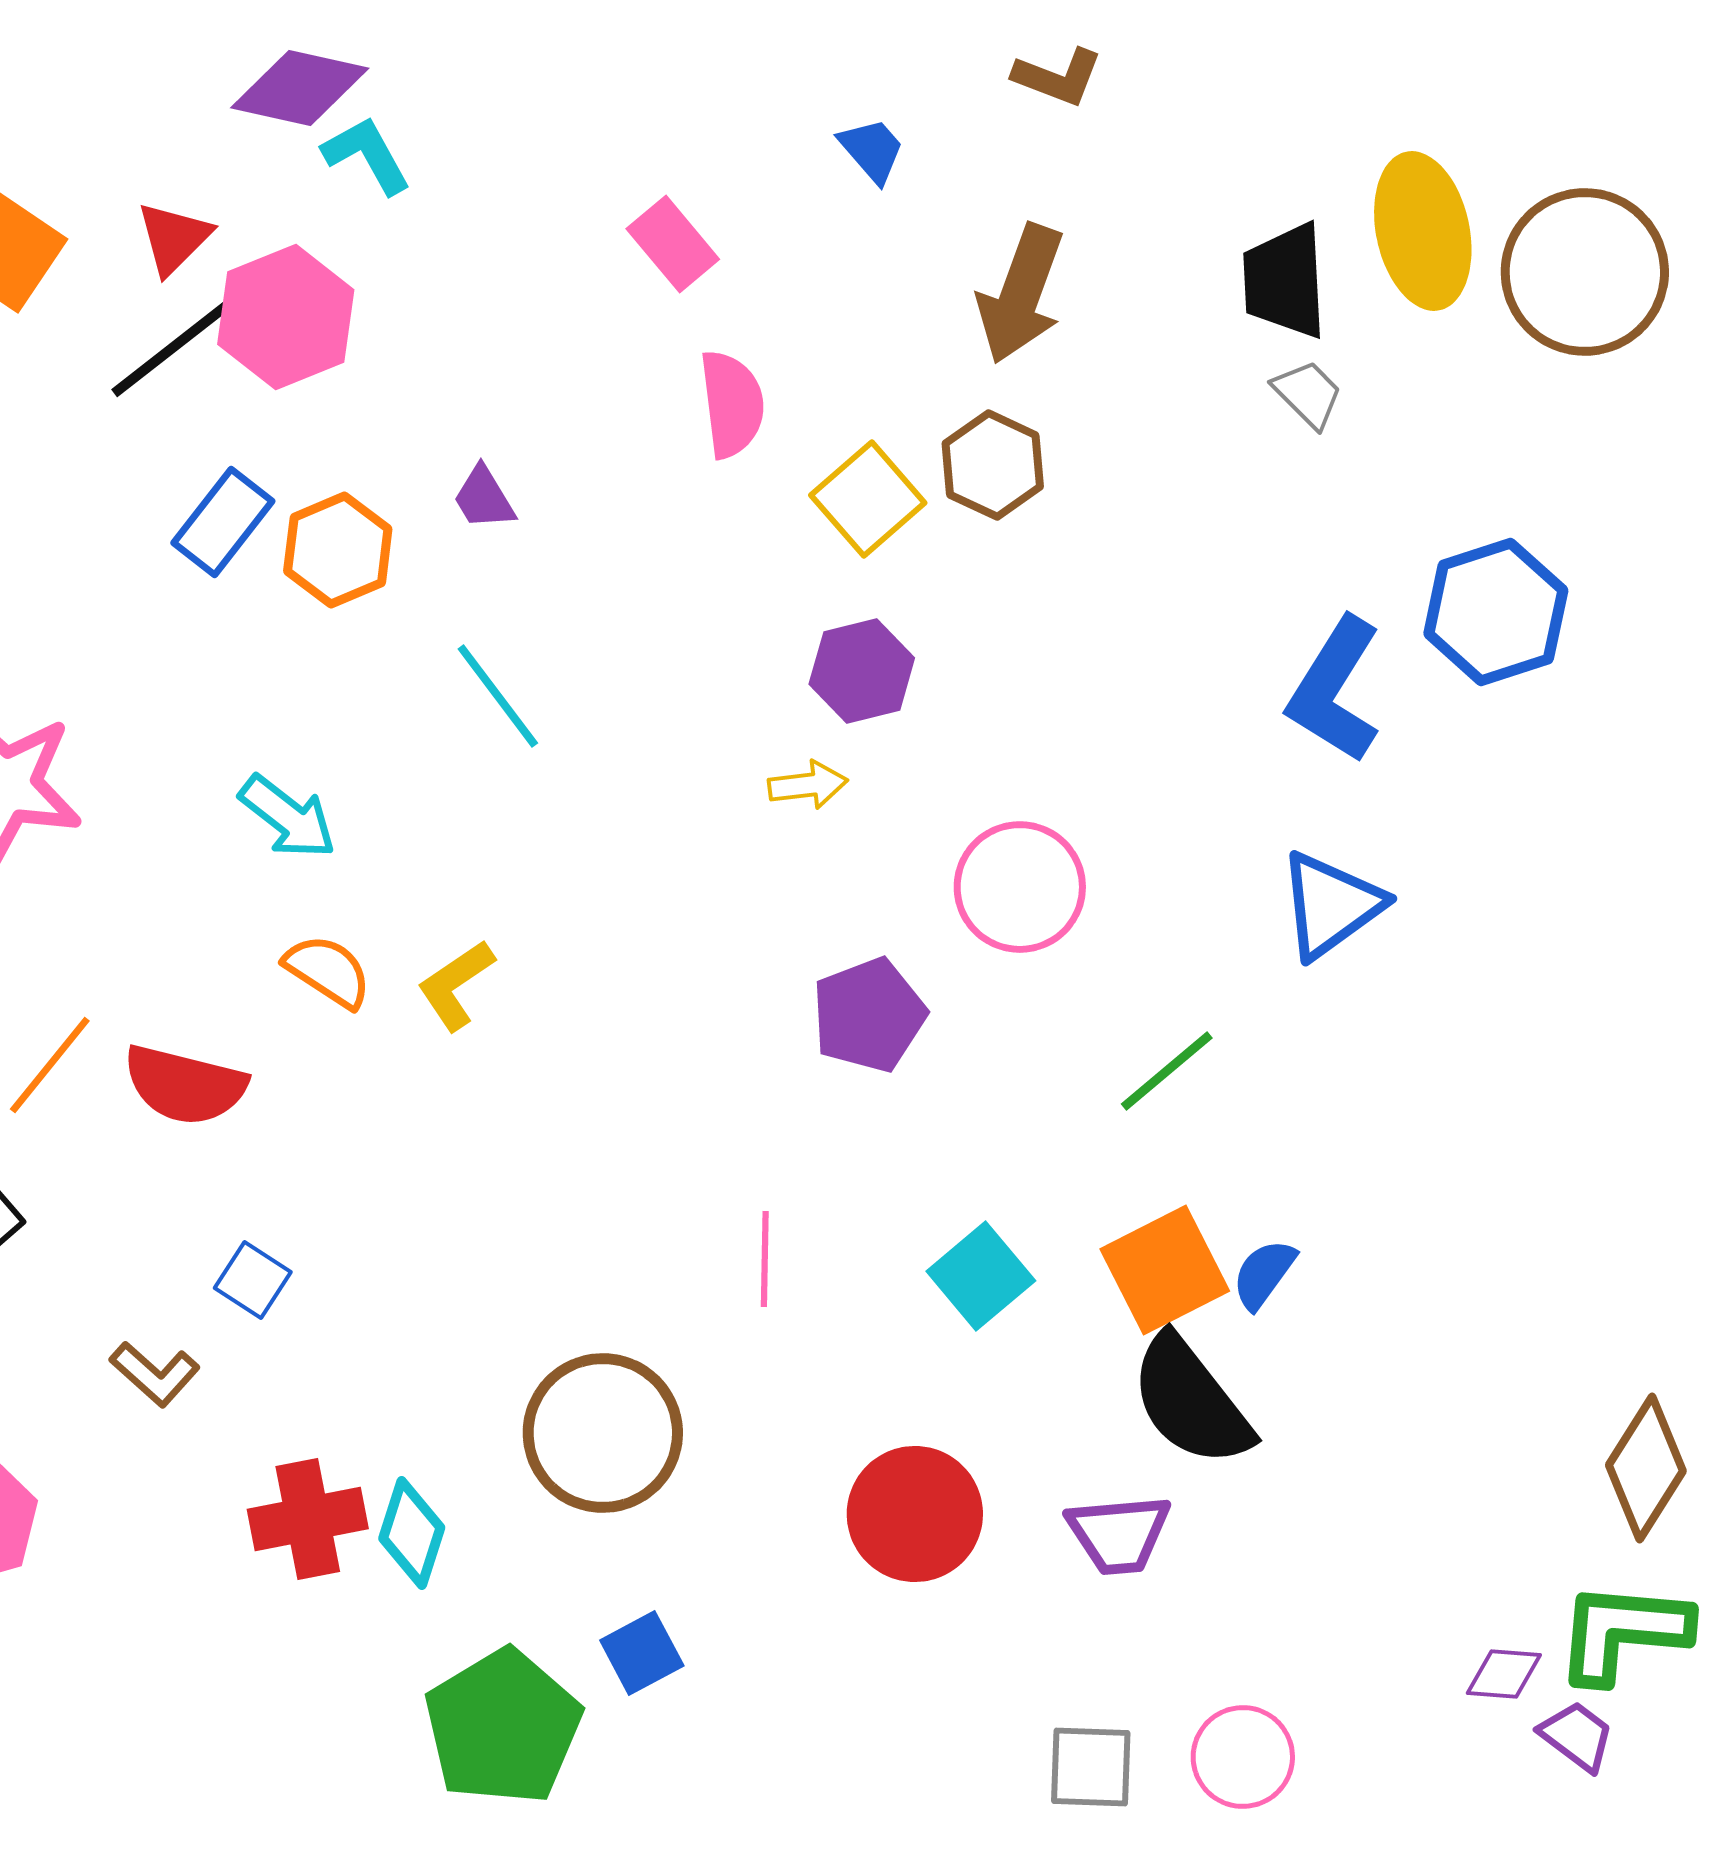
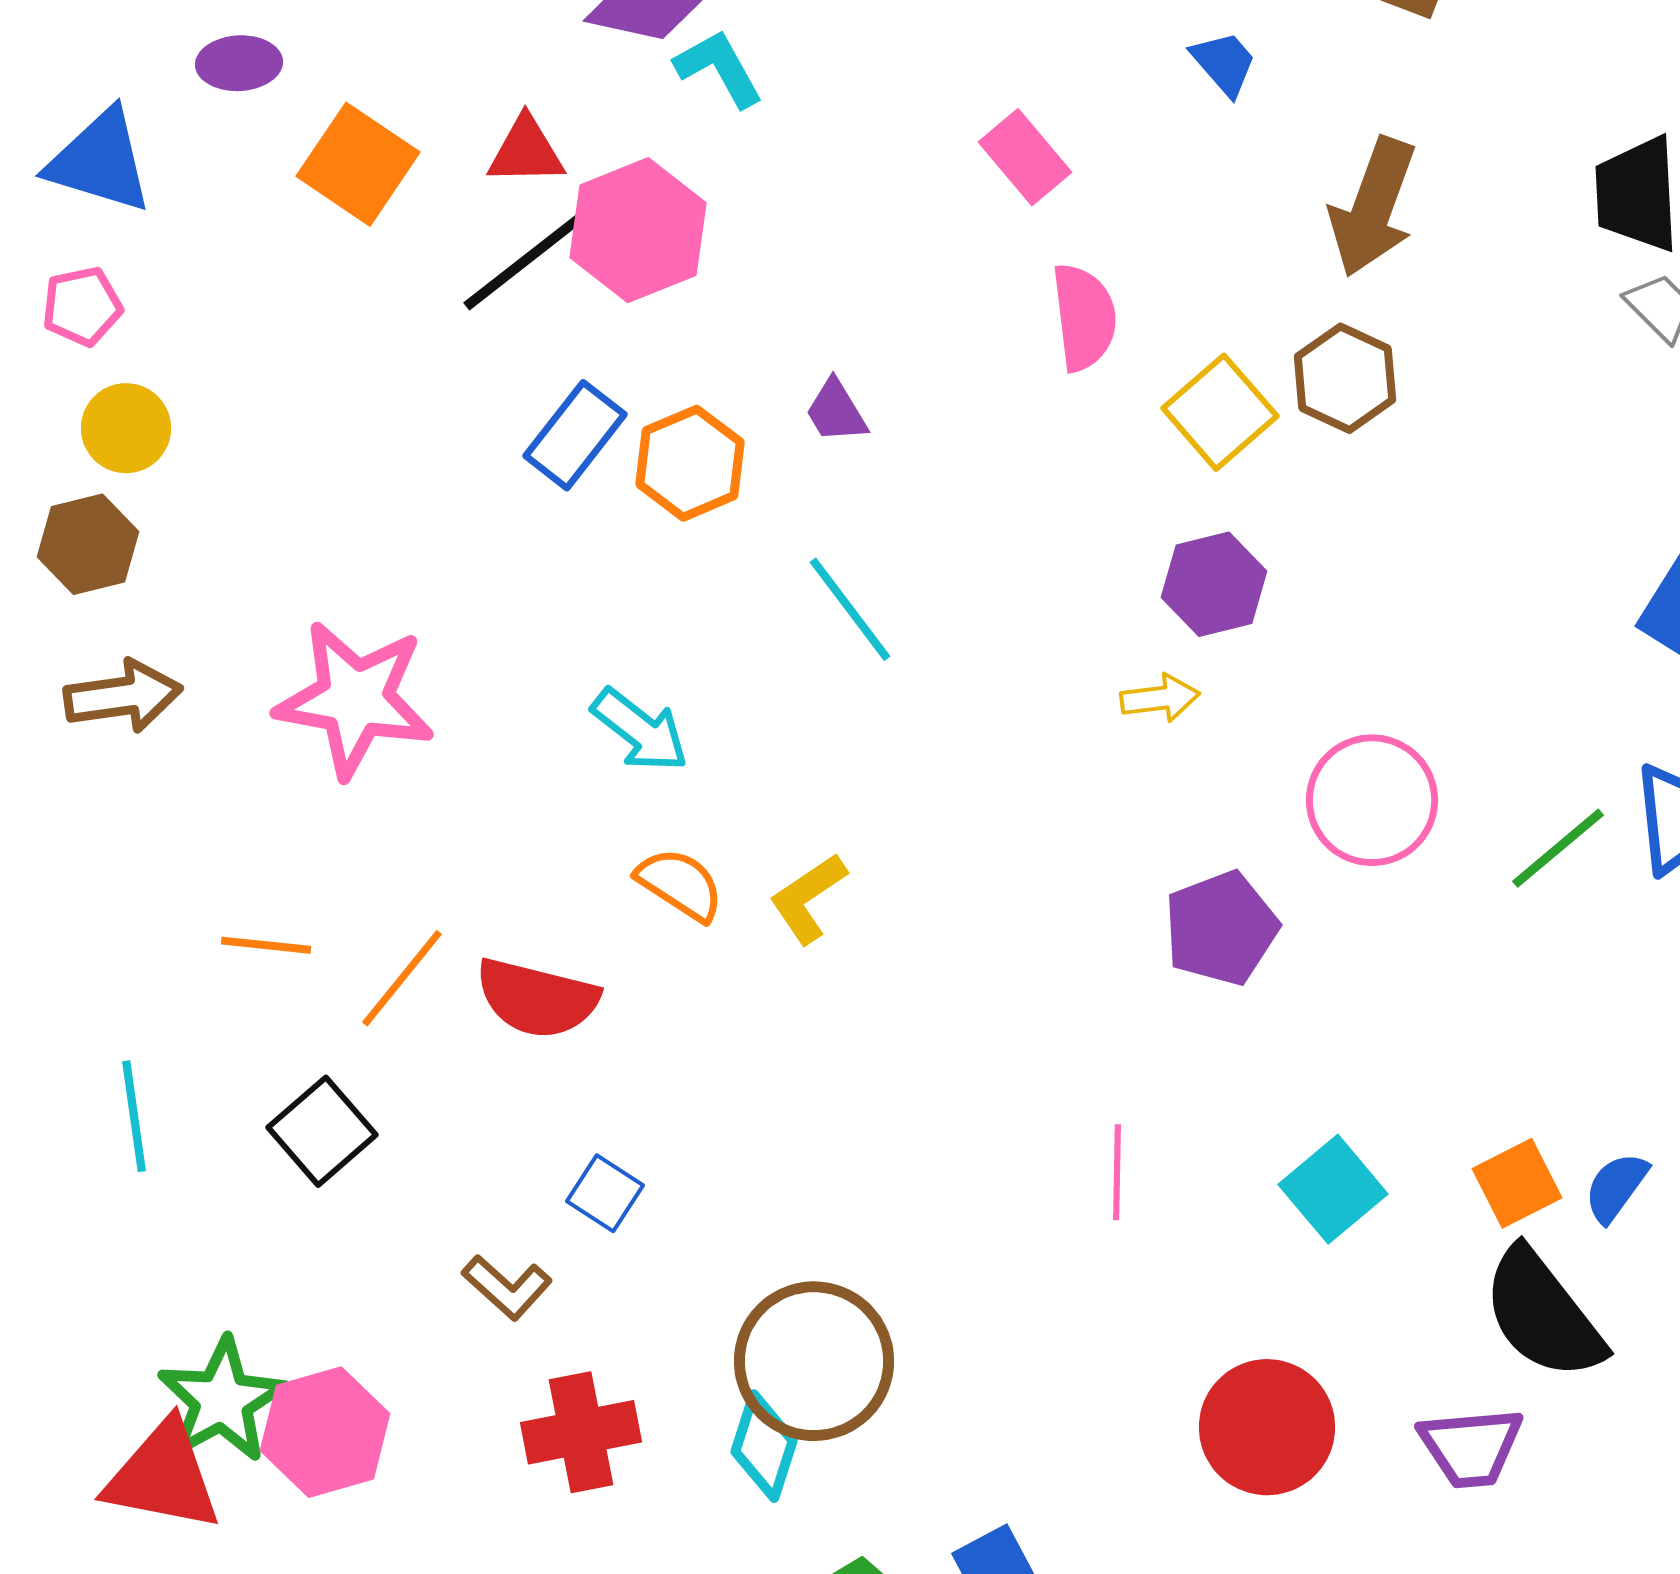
red triangle: (174, 238) -> (526, 151), turned 44
green line: (1167, 1071) -> (1558, 848), moved
orange square: (1165, 1270) -> (1517, 1183), size x0.7
brown circle: (603, 1433) -> (814, 1361), moved
red cross: (308, 1519) -> (581, 1432), moved

